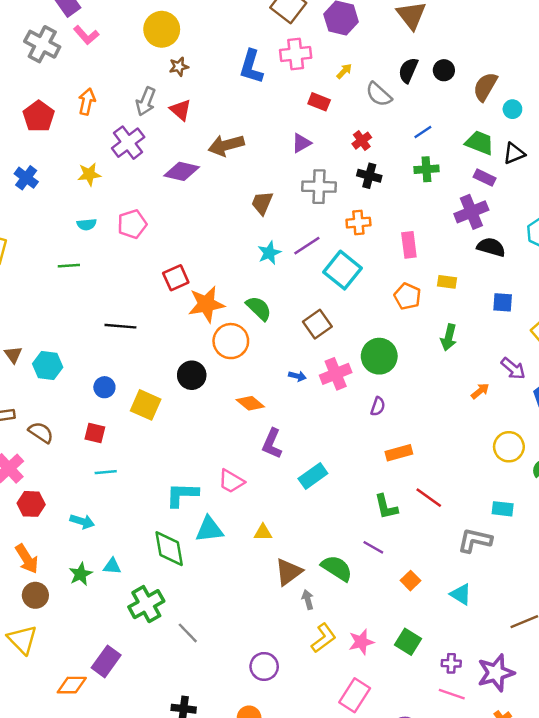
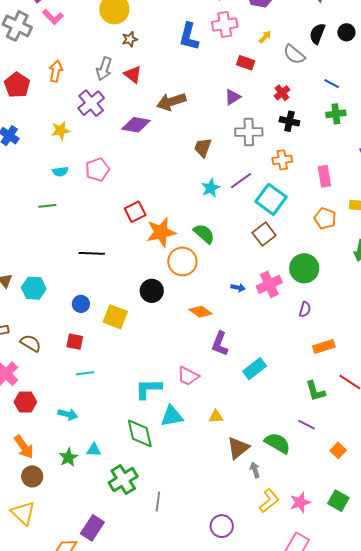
blue line: (423, 132) -> (332, 84), turned 63
brown square: (317, 324) -> (264, 234), moved
gray line: (188, 633) -> (158, 502), turned 54

